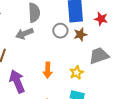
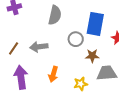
gray arrow: (24, 34) -> (39, 47), moved
brown star: (80, 34) -> (92, 56), moved

